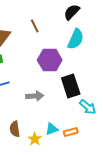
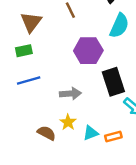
brown semicircle: (15, 129) -> (47, 133), turned 126
yellow star: (35, 139) -> (68, 122), moved

